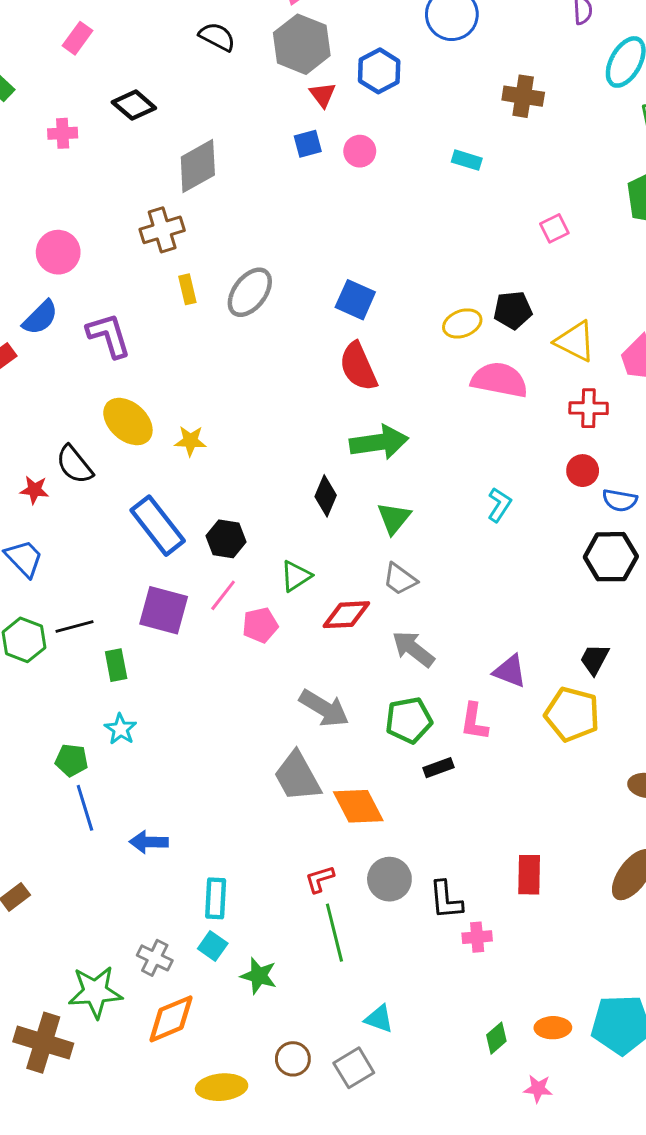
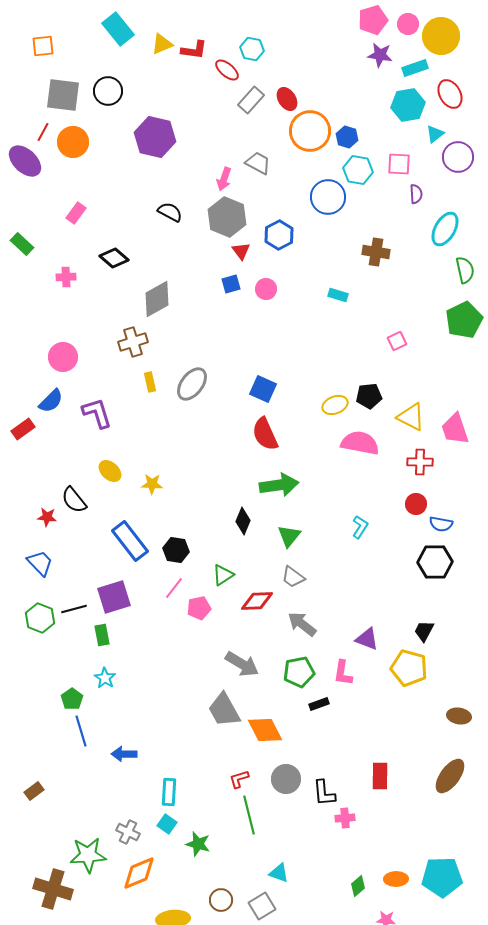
yellow ellipse: (128, 422) -> (110, 471), size x0.7
purple square: (164, 610) -> (114, 597), moved, turned -32
green pentagon: (72, 760) -> (72, 699), turned 30

